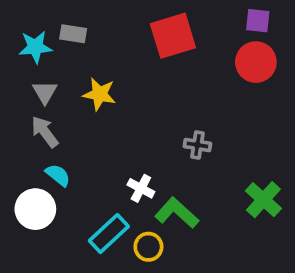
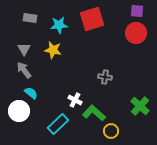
gray rectangle: (73, 34) -> (30, 18), moved
cyan star: (35, 47) -> (59, 25), moved
yellow circle: (148, 247) -> (111, 131), moved

